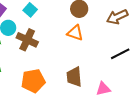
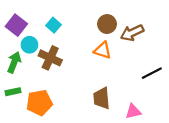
brown arrow: (117, 17) -> (132, 33), moved
orange pentagon: (33, 81) -> (39, 103), moved

